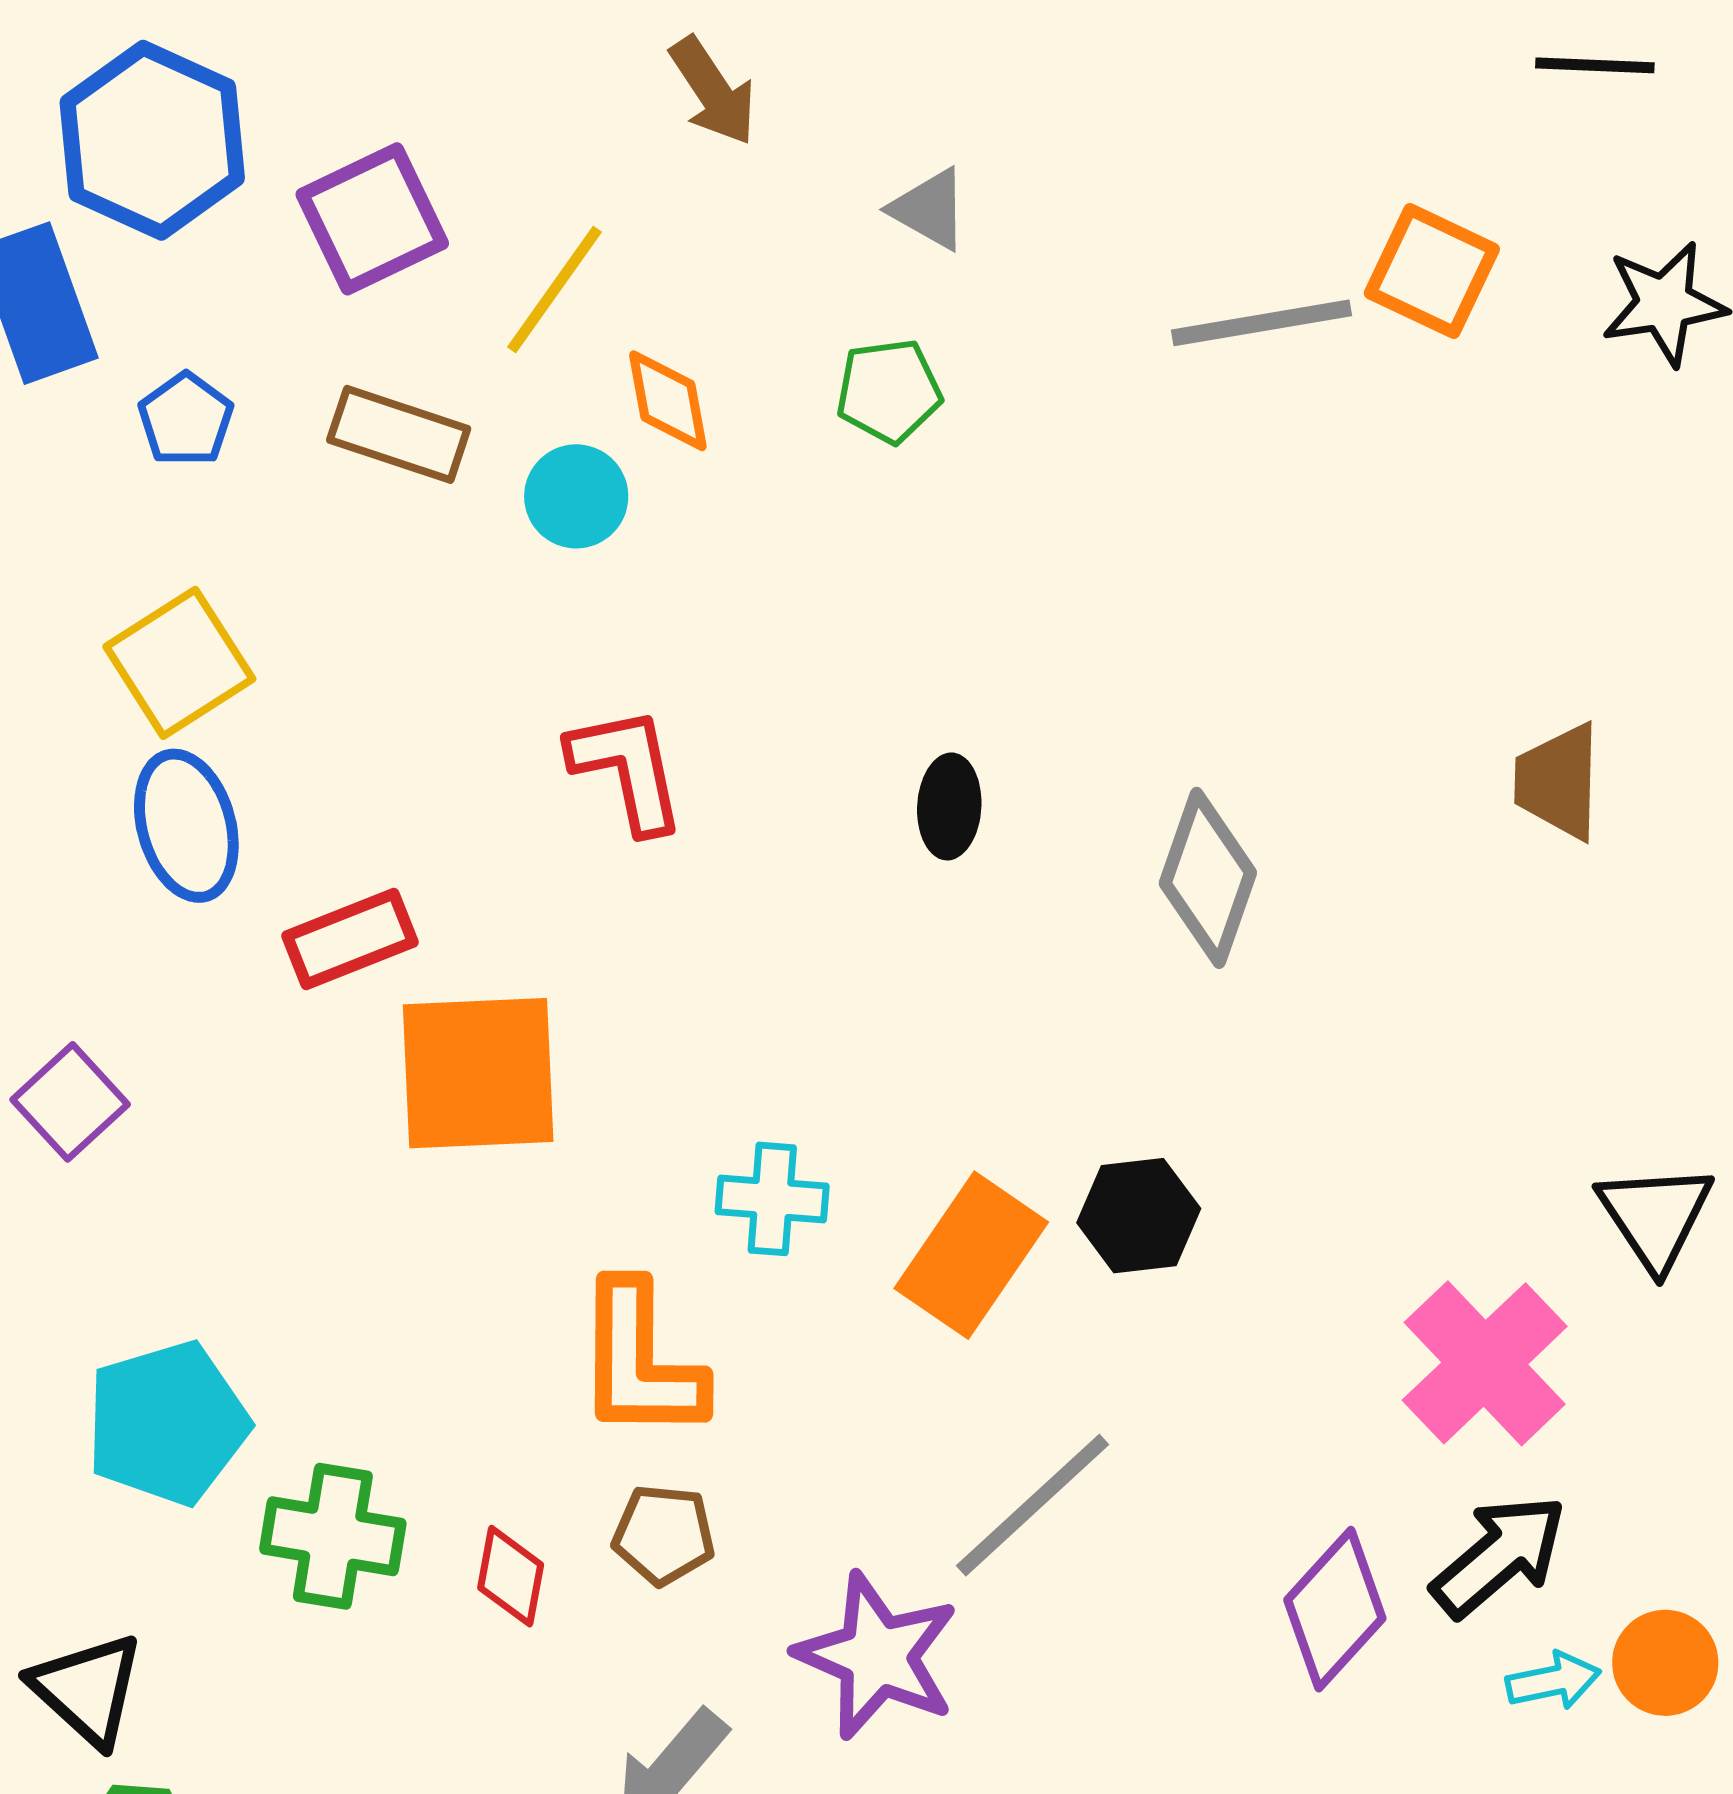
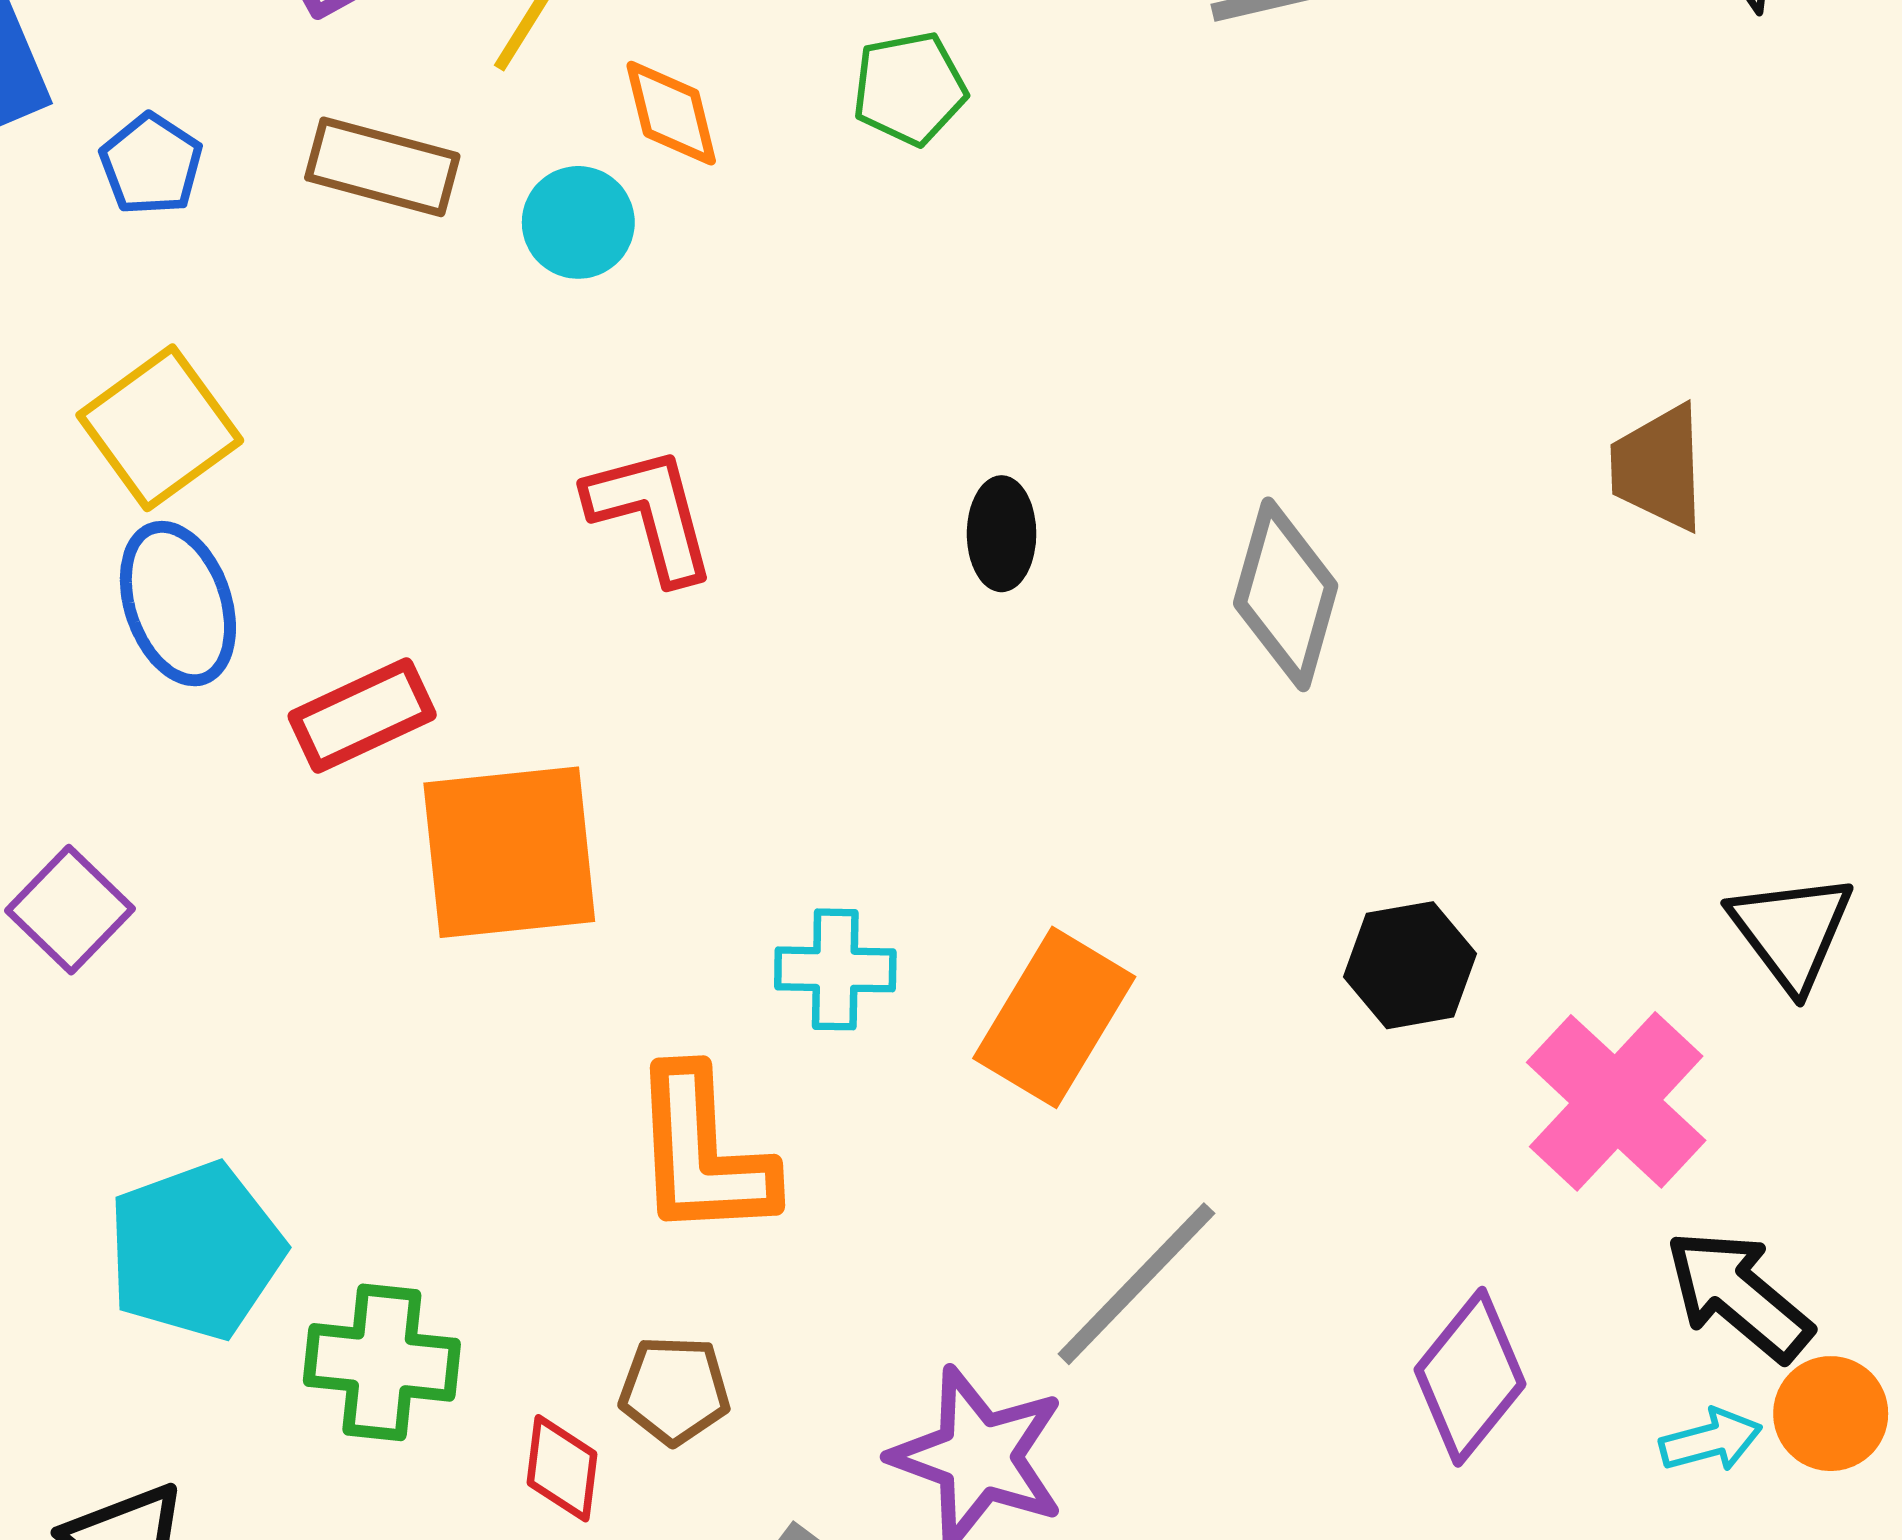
black hexagon: (1139, 1216) -> (1410, 965), moved
brown pentagon: (664, 1535) -> (675, 1390), moved
black arrow: (1499, 1556) -> (1739, 1295), moved, turned -96
red diamond: (511, 1576) -> (562, 1468), moved

